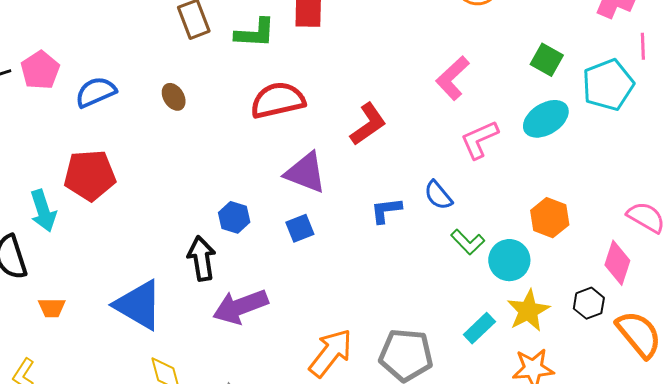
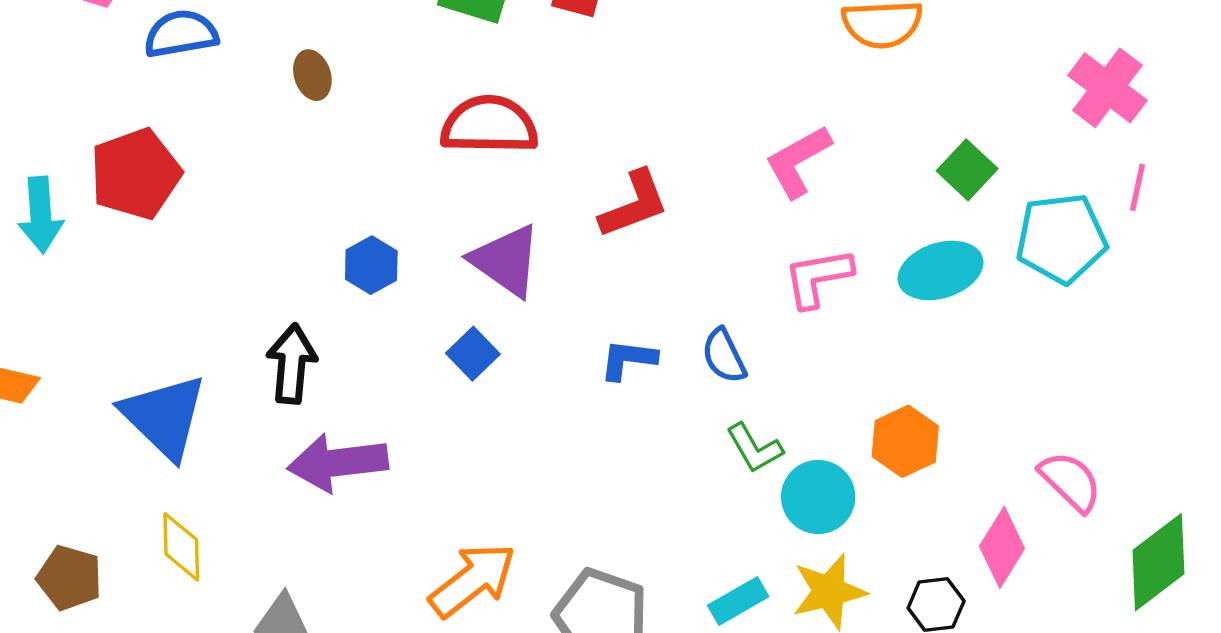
red pentagon: (90, 175) -> (136, 174), turned -30
blue hexagon: (234, 217) -> (371, 265), moved
blue square: (300, 228) -> (473, 354), turned -36

